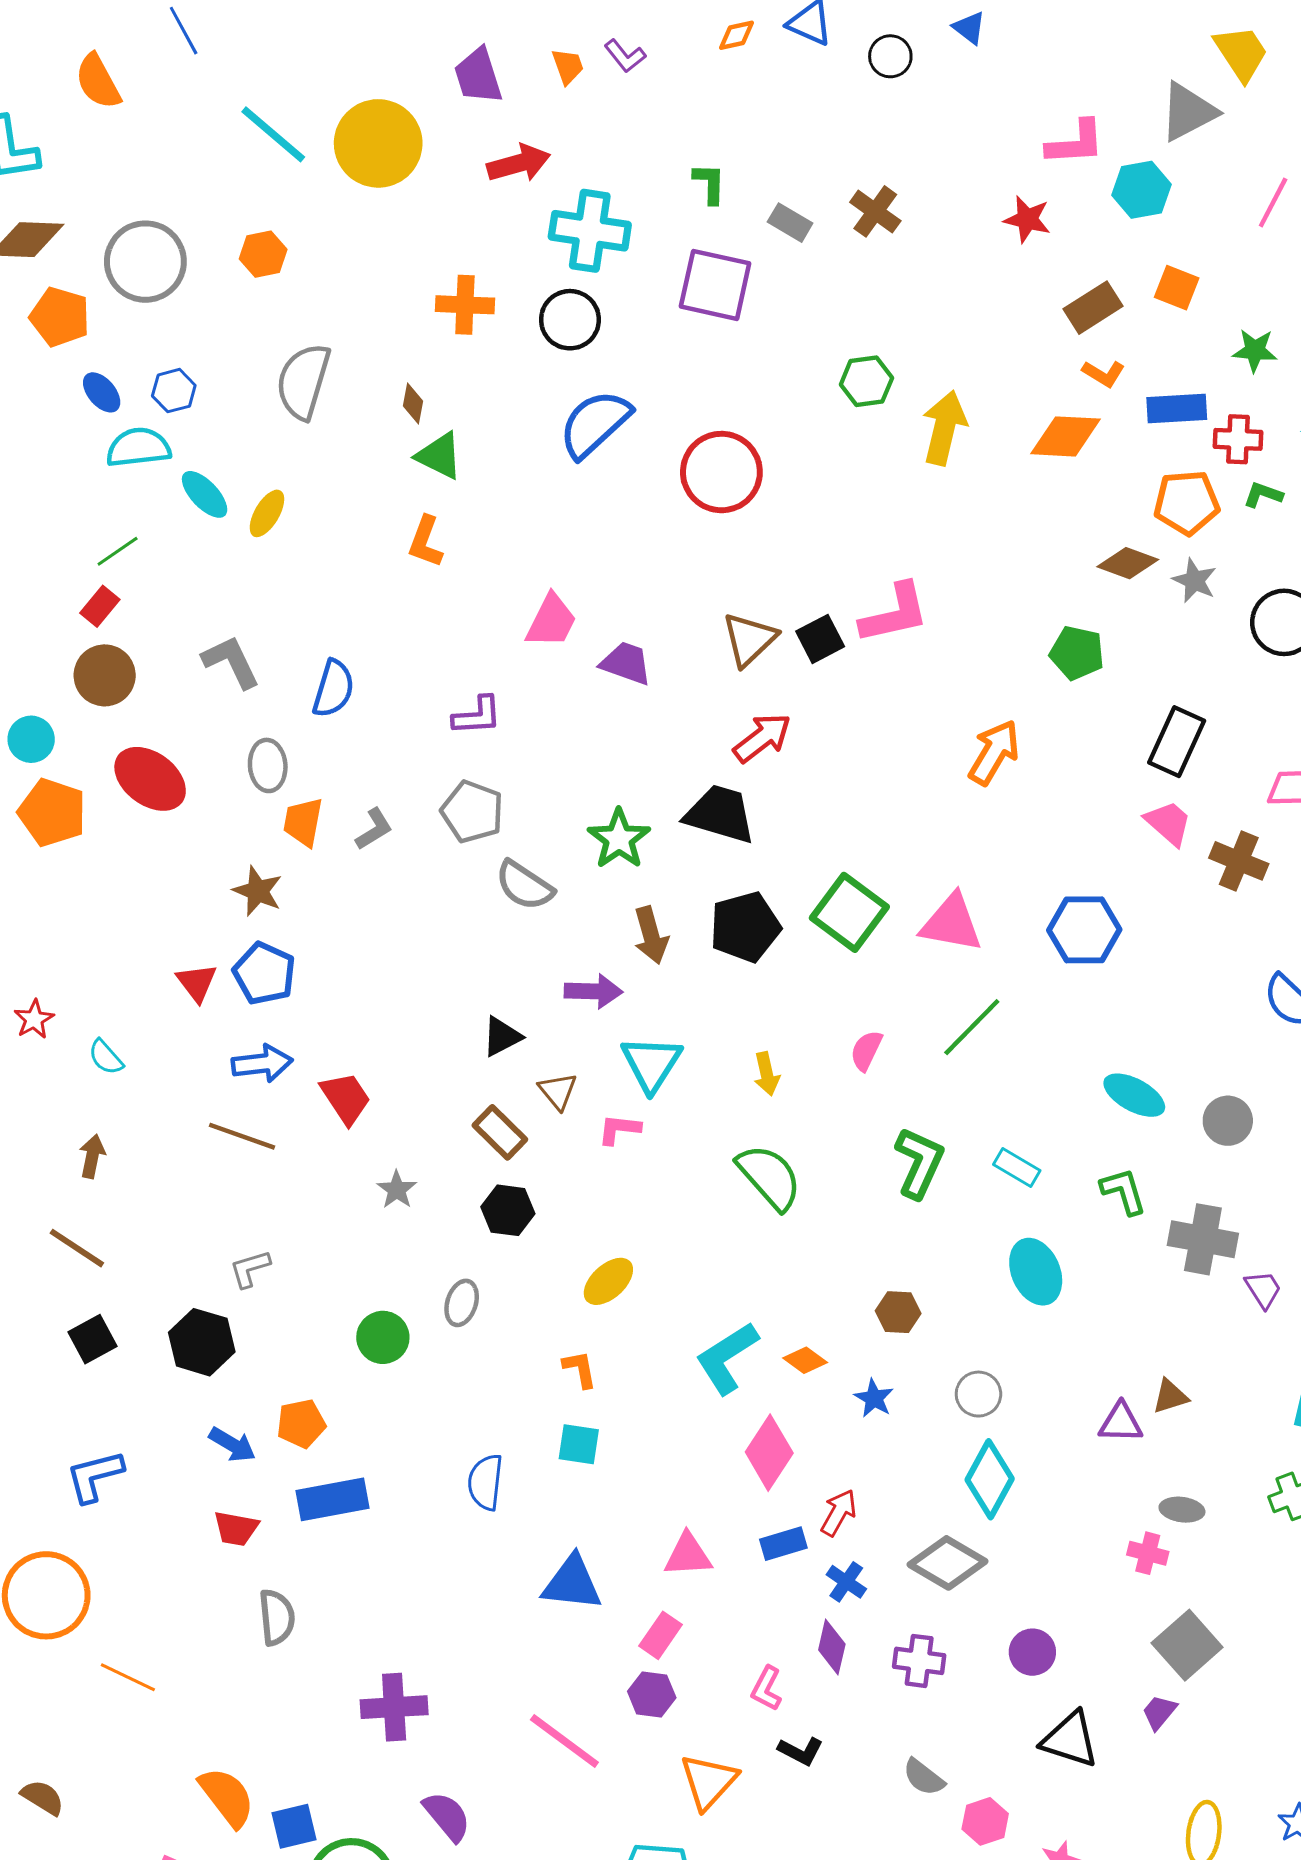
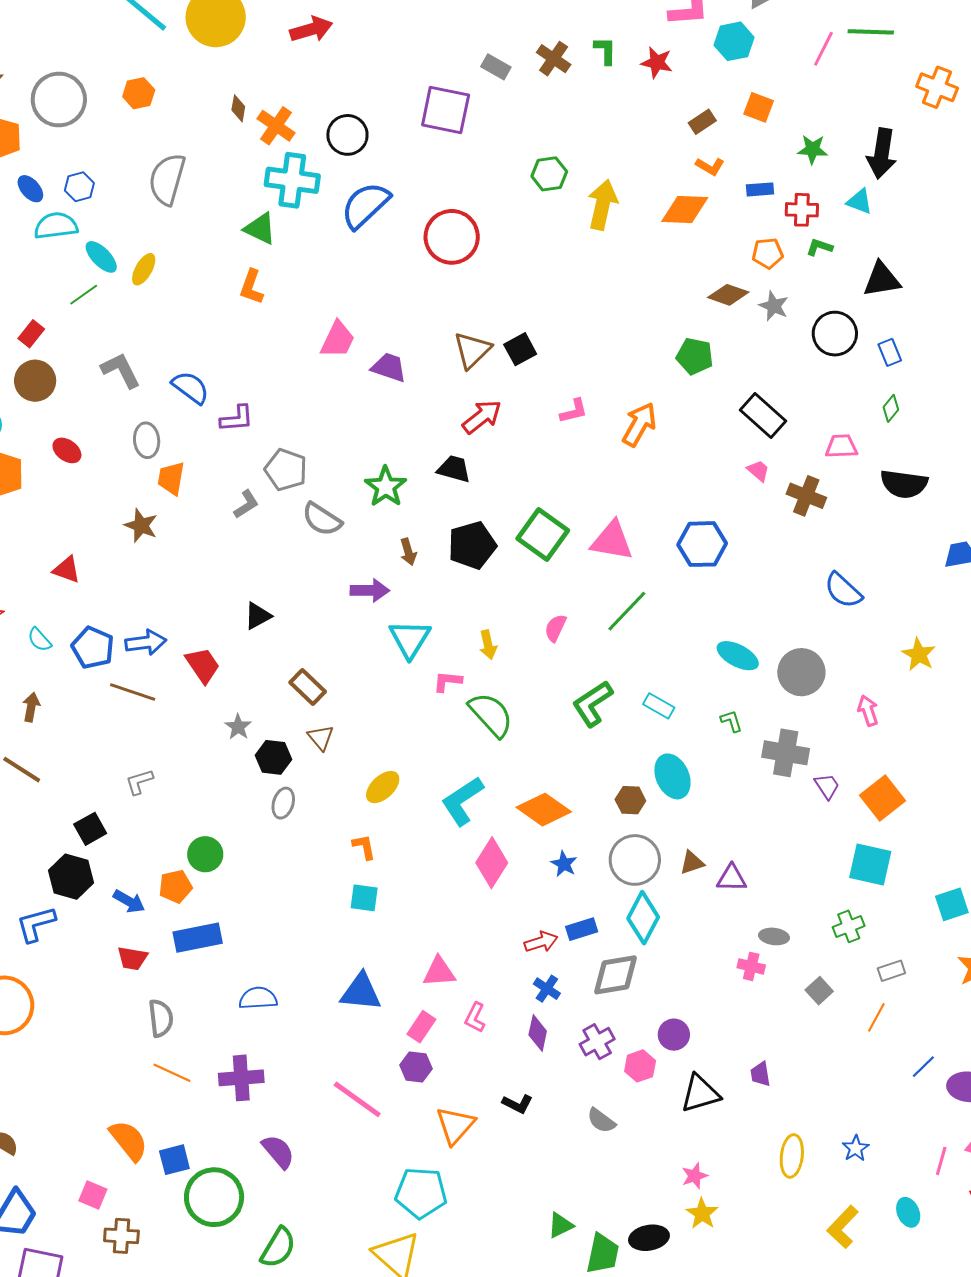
green L-shape: (709, 183) -> (605, 51), moved
cyan cross: (590, 231) -> (292, 180), moved
orange cross: (465, 305) -> (276, 126), turned 33
brown rectangle: (1093, 308) -> (702, 122), size x0.7
brown diamond: (413, 403) -> (238, 108), moved
blue rectangle: (1177, 409) -> (760, 189), size x0.7
orange pentagon: (1187, 503) -> (768, 253), size x0.7
green line: (118, 551) -> (84, 295), moved
pink L-shape: (895, 613) -> (574, 411), moved, size x0.6
blue semicircle: (333, 689) -> (190, 387), turned -69
purple L-shape: (477, 716) -> (237, 419), moved
black rectangle: (1177, 742) -> (763, 415), turned -72
red ellipse: (150, 779) -> (67, 450), size x0.6
black trapezoid: (720, 814) -> (454, 469), size x0.7
pink trapezoid: (1168, 823) -> (758, 471), size x0.7
gray L-shape: (374, 829) -> (246, 504), moved
brown arrow: (651, 935) -> (408, 552), size x0.7
blue pentagon: (264, 973) -> (93, 648), moved
red triangle: (197, 983) -> (67, 570), moved, turned -32
black triangle: (502, 1036) -> (258, 616), moved
brown triangle: (558, 1091) -> (321, 738), moved
gray circle: (1228, 1121) -> (801, 672), size x1.4
pink L-shape: (619, 1129) -> (447, 681), moved
green L-shape: (919, 1163) -> (593, 704), turned -147
green L-shape: (1124, 1191) -> (731, 721), size x0.7
black hexagon: (508, 1210) -> (273, 757), moved
brown hexagon: (898, 1312) -> (630, 800), moved
green circle: (383, 1337) -> (205, 854), moved
black square: (93, 1339) -> (90, 829), moved
black hexagon: (202, 1342) -> (71, 877), moved
cyan L-shape: (727, 1358) -> (462, 801), moved
orange diamond: (805, 1360) -> (544, 810), moved, size x1.8
gray circle: (978, 1394) -> (635, 860), size x1.6
brown triangle: (1170, 1396) -> (692, 863), moved
pink diamond: (769, 1453) -> (492, 863), moved
blue semicircle: (485, 1482) -> (258, 998), moved, turned 81
red arrow: (839, 1513) -> (541, 942), turned 44
blue rectangle: (783, 1544) -> (582, 929), moved
gray diamond: (948, 1563) -> (615, 975), turned -39
gray square: (1187, 1645) -> (819, 991), moved, size x0.6
purple cross: (919, 1661) -> (597, 1042), turned -36
orange line: (128, 1677) -> (172, 1073), moved
pink L-shape: (767, 1689) -> (475, 1018), moved
purple trapezoid: (1159, 1712) -> (761, 1074), turned -48
black triangle: (1070, 1740) -> (700, 1094), turned -33
pink hexagon: (985, 1821) -> (640, 1066), moved

